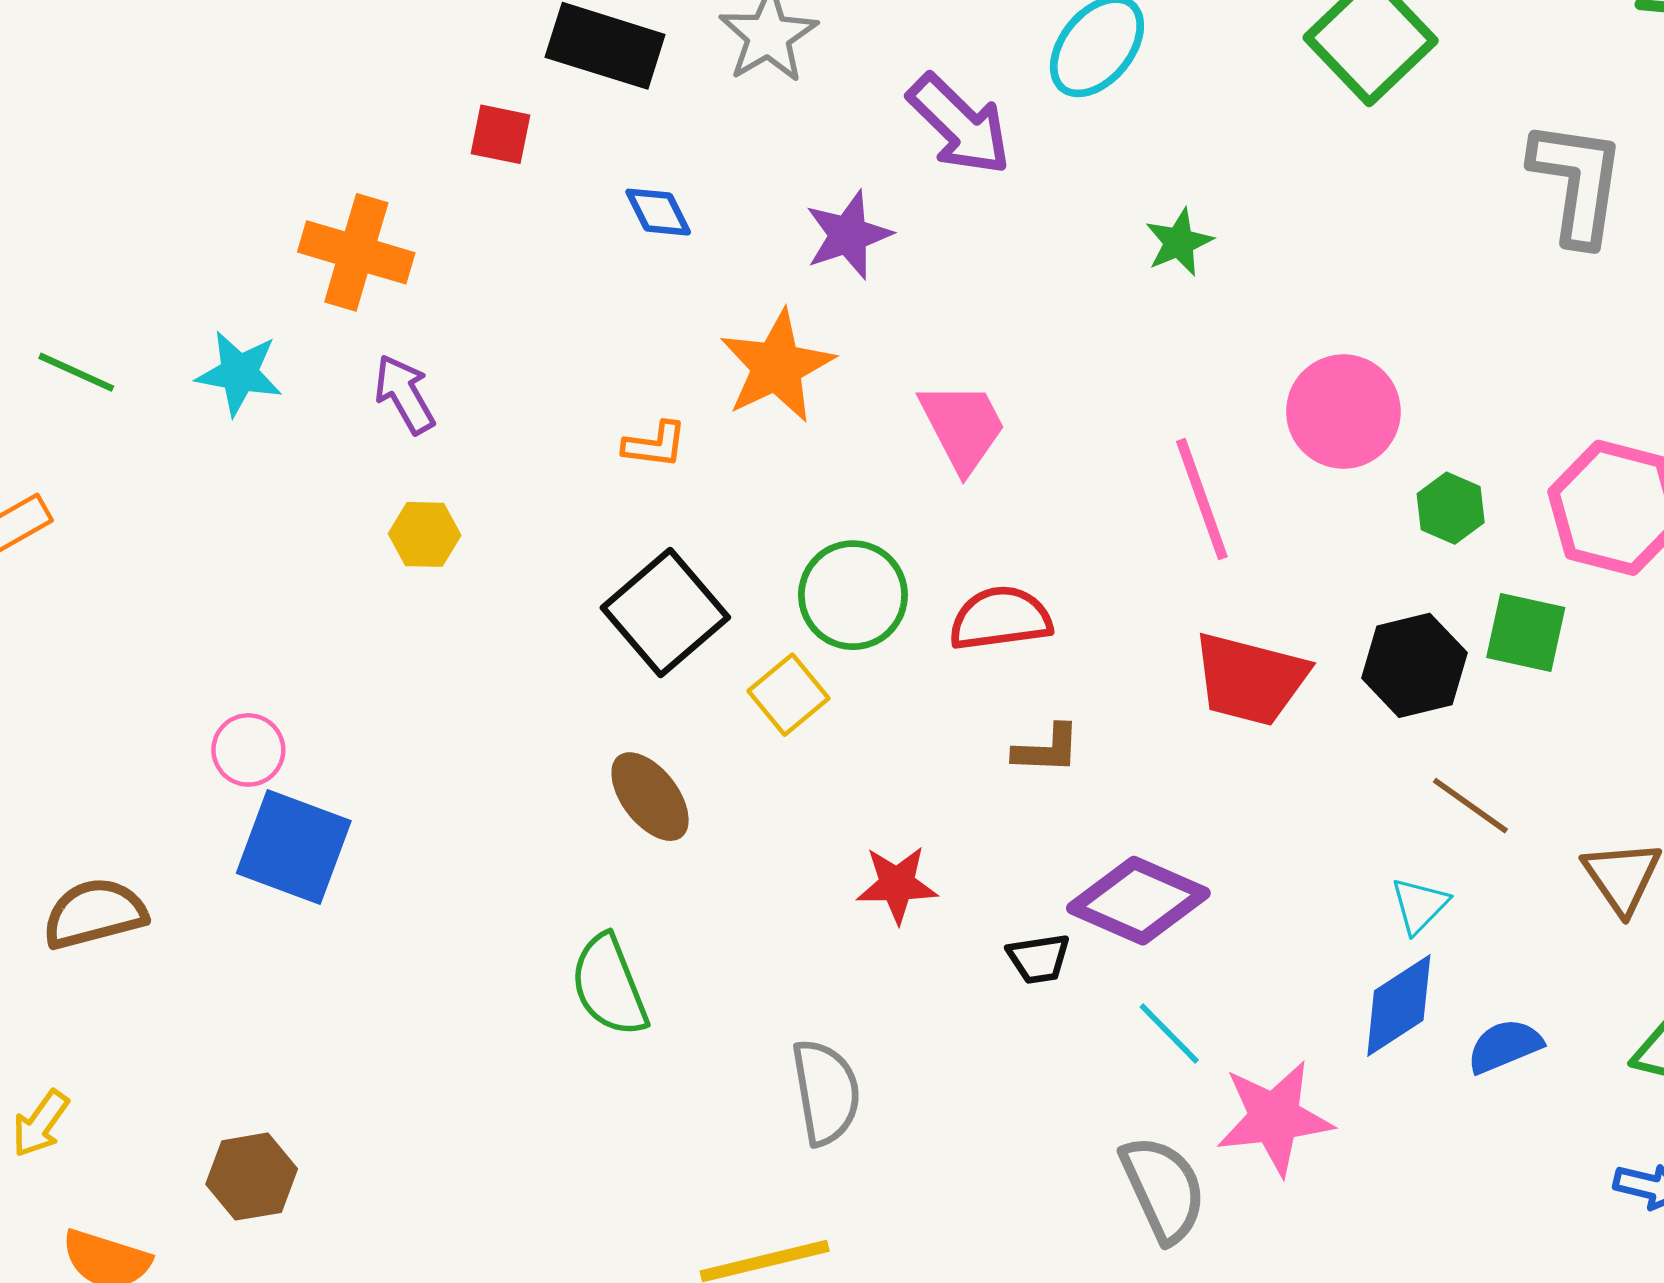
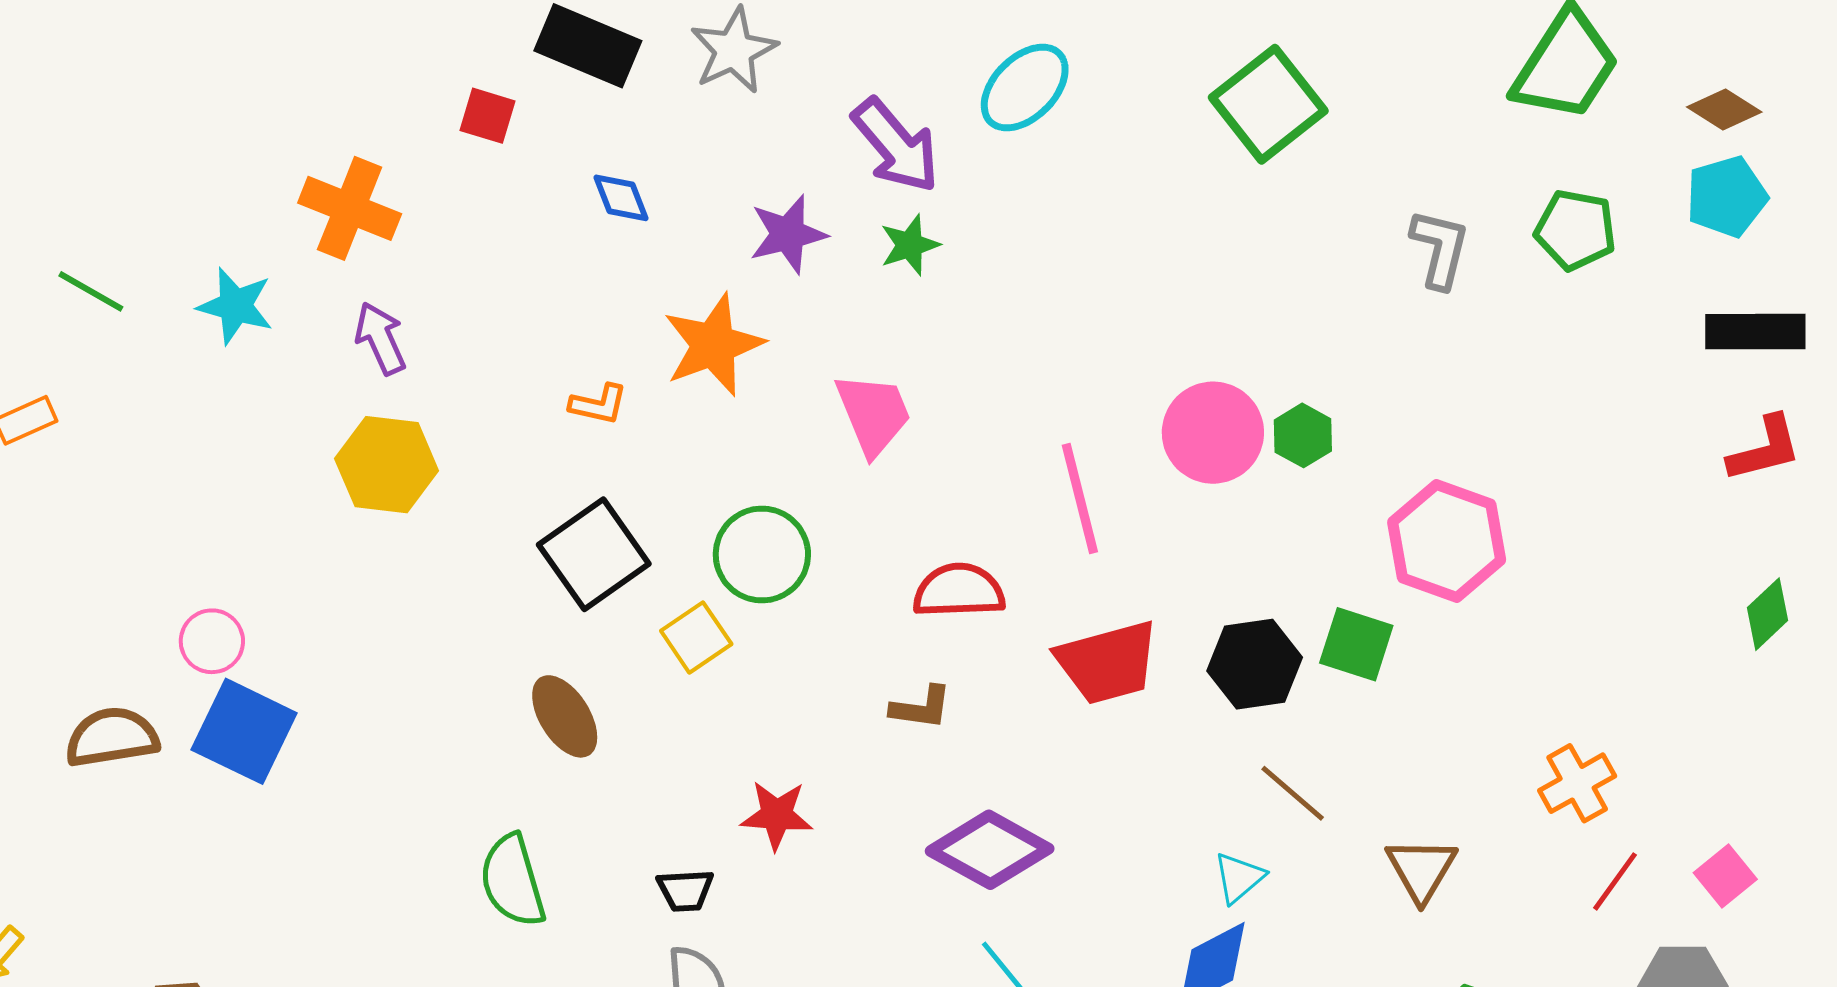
gray L-shape: (1577, 182) -> (1440, 249), size x0.7
green star: (1179, 242) -> (910, 245), moved
green hexagon: (1451, 508) -> (1303, 435), moved
yellow hexagon: (425, 534) -> (387, 465), size x1.6
red semicircle: (1000, 618) -> (959, 591), moved
red trapezoid: (1250, 679) -> (1108, 662), turned -35
brown semicircle: (95, 913) -> (112, 737), moved
black trapezoid: (1039, 959) -> (685, 890), moved

